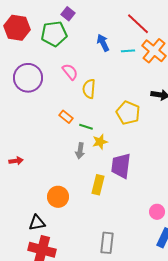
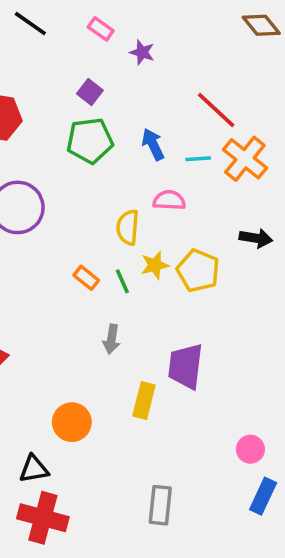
green pentagon: (54, 34) -> (90, 141), moved
pink semicircle: (70, 72) -> (169, 200), moved, turned -48
green line: (86, 127) -> (122, 281), moved, turned 48
yellow star: (100, 142) -> (155, 265), moved

